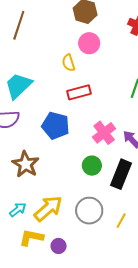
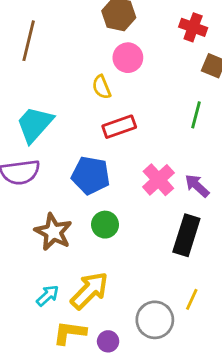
green circle: (92, 166) -> (105, 225), moved
gray circle: (89, 211) -> (155, 320), moved

